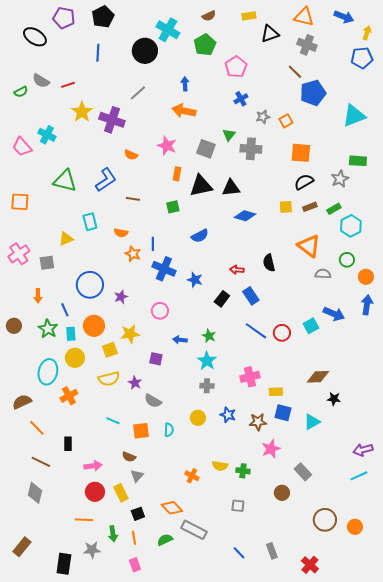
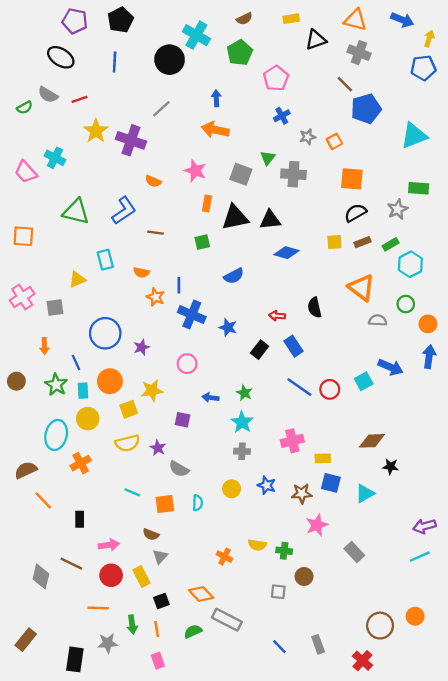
black ellipse: (35, 37) -> (61, 57), moved
brown line: (41, 462) -> (71, 564), moved
brown circle: (282, 493) -> (304, 576), moved
brown circle: (325, 520) -> (380, 626), moved

